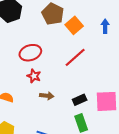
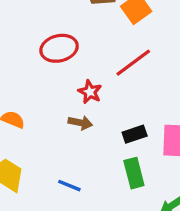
red star: (34, 76) -> (90, 92), moved

